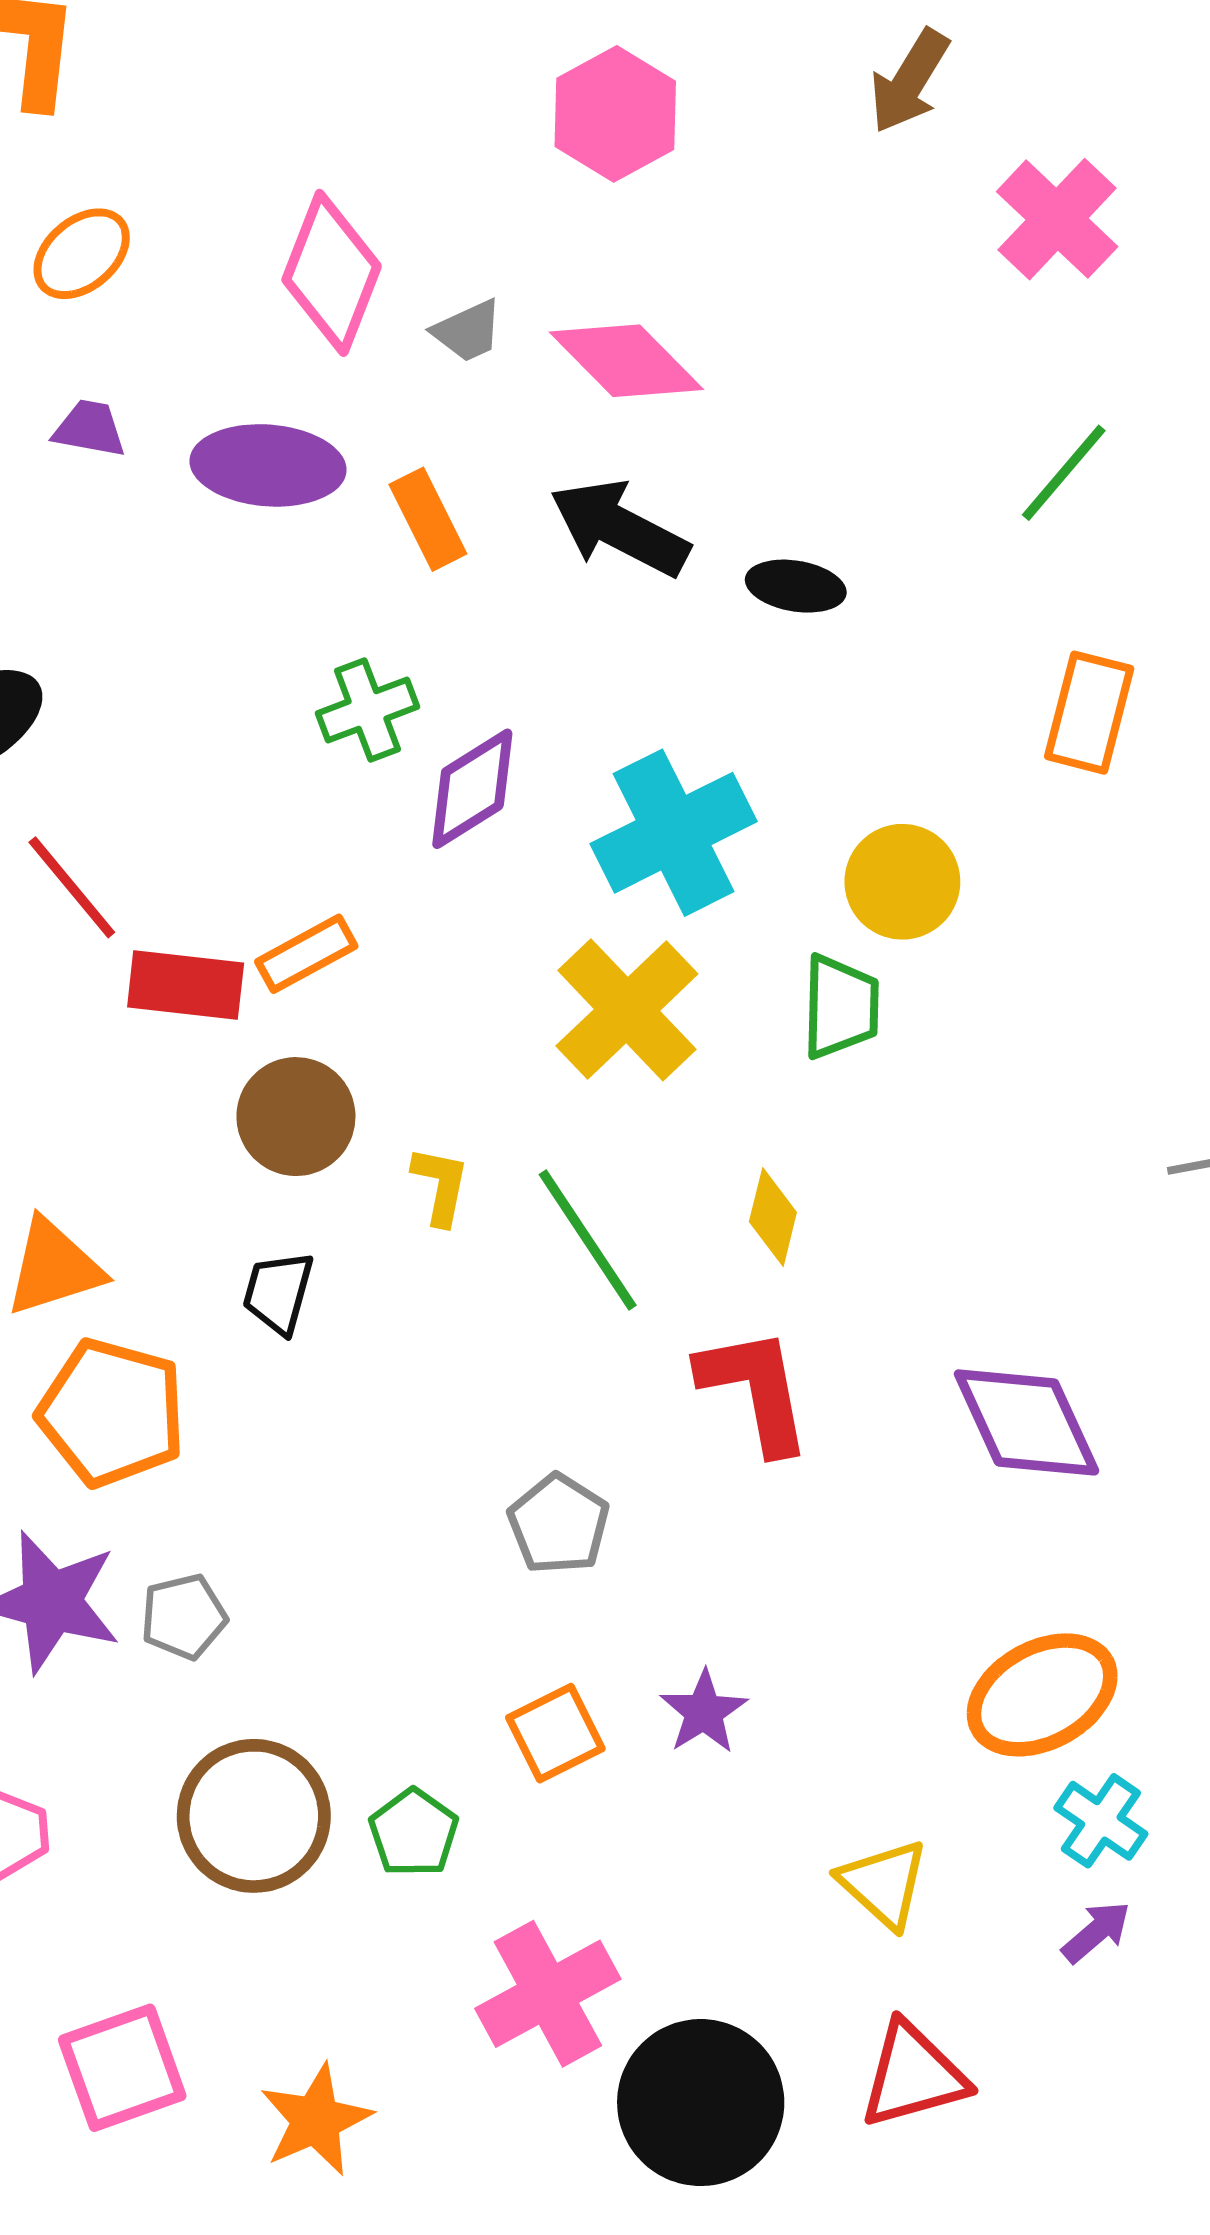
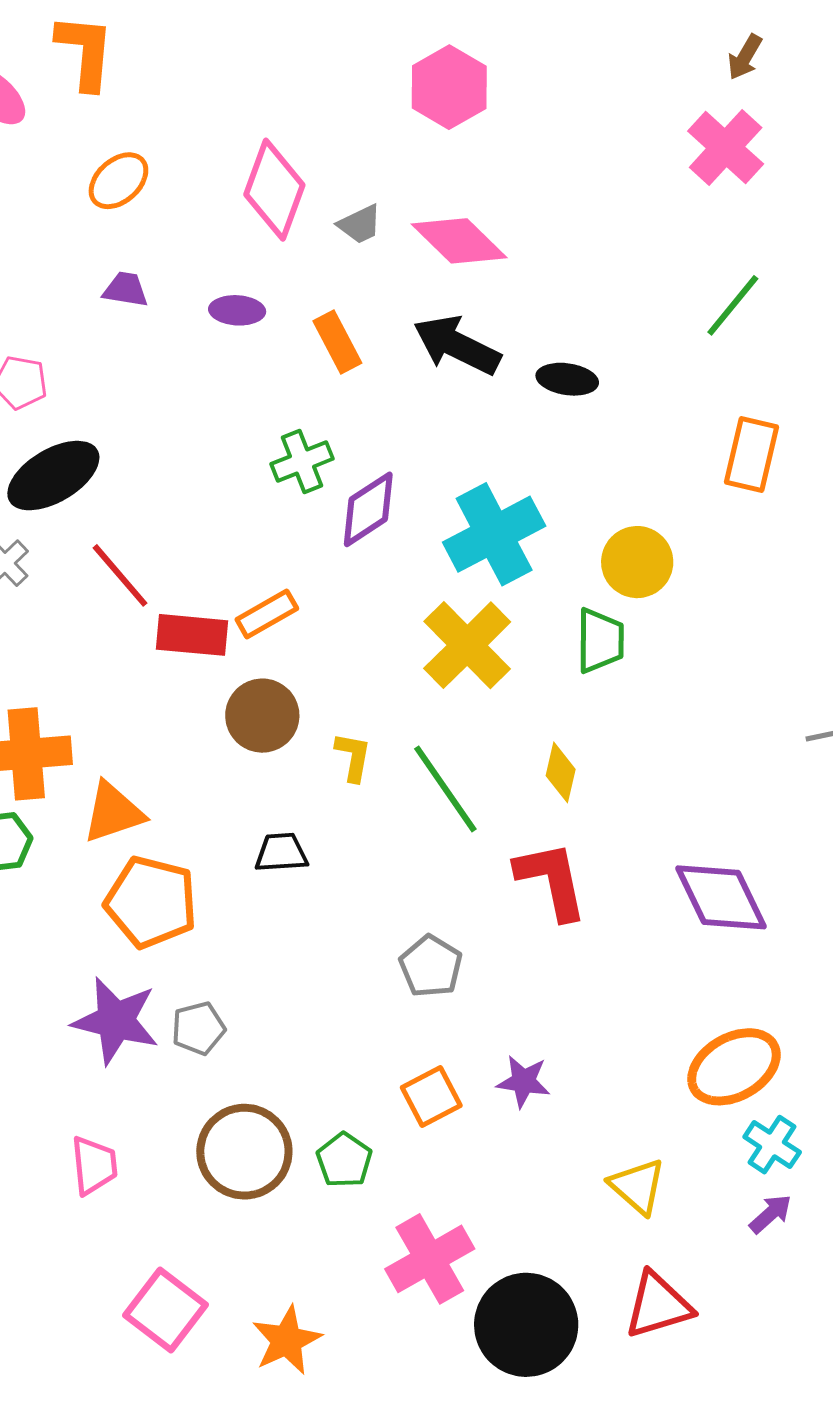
brown arrow: (909, 81) -> (745, 57), moved, size x0.7
purple ellipse: (268, 465) -> (237, 310), size x0.6
black trapezoid: (278, 1293) -> (281, 853), moved, turned 72
purple star: (704, 1712) -> (523, 1081), turned -30
pink square: (122, 2068) -> (165, 1310), turned -32

